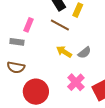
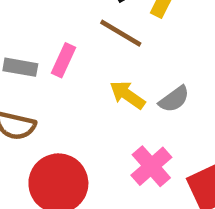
pink rectangle: (28, 25) -> (64, 60), moved

